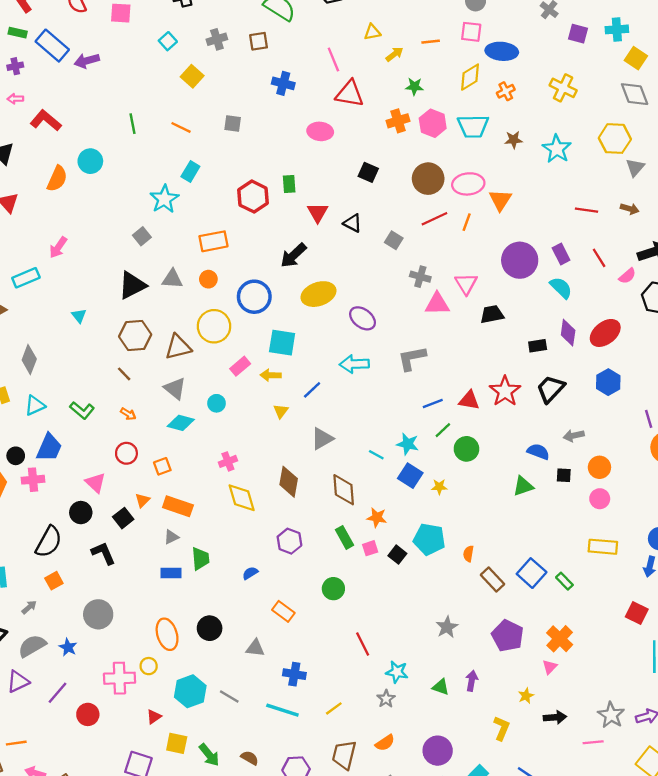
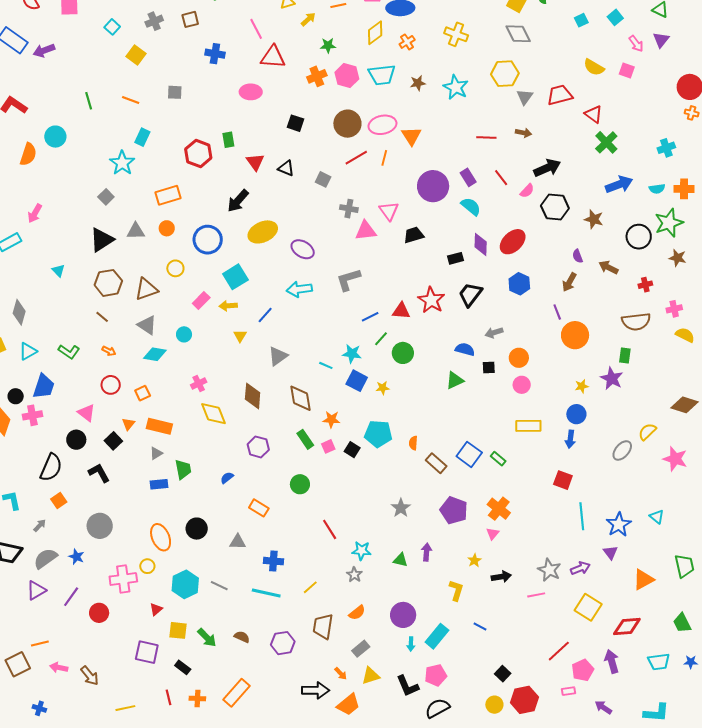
yellow circle: (214, 326) -> (175, 268), size x0.6
cyan square: (282, 343) -> (235, 277), turned -35

